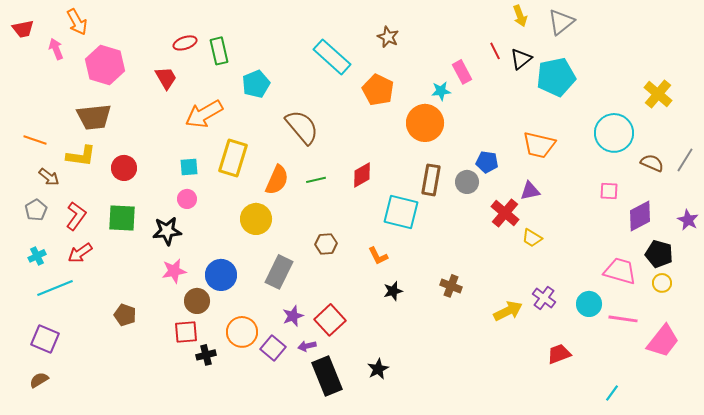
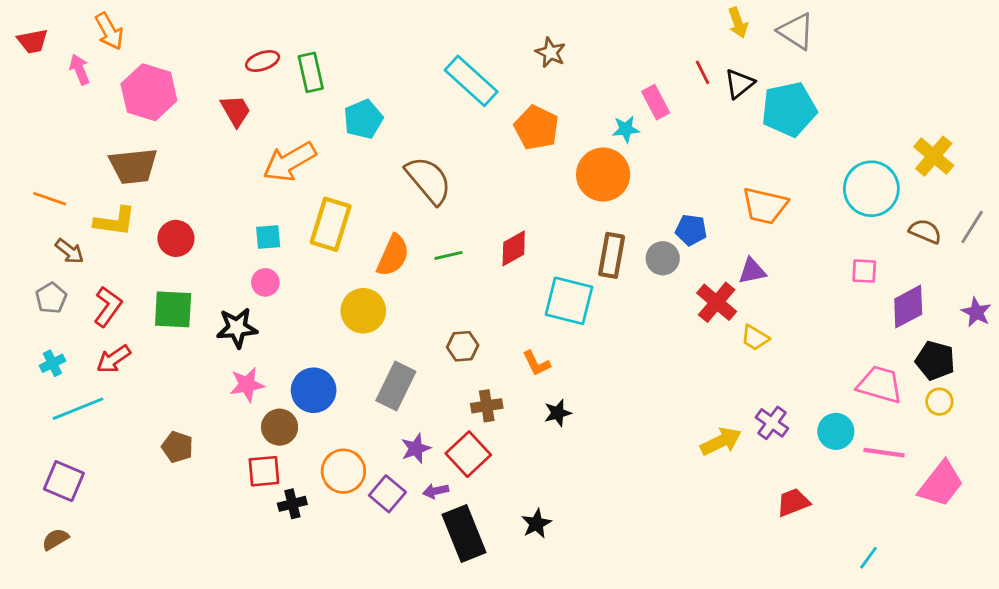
gray triangle: (561, 22) -> (796, 31), turned -48
yellow cross: (658, 94) -> (934, 156), moved
brown cross: (451, 286) -> (487, 406), moved, turned -30

